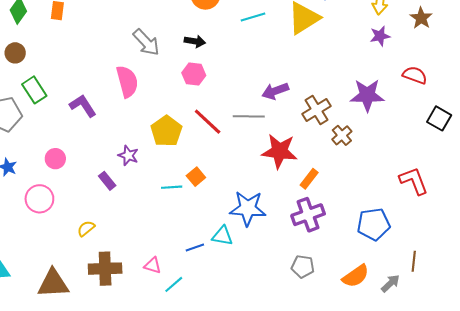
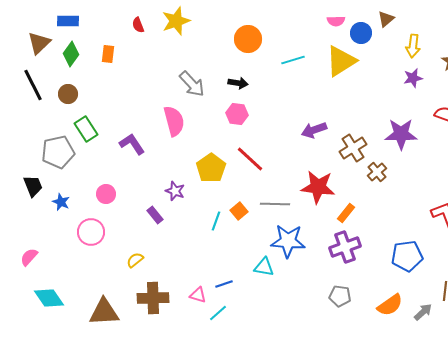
gray line: (249, 116) -> (275, 204), moved
cyan line: (172, 187) -> (216, 221), turned -66
blue line: (195, 247) -> (224, 284), moved

